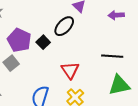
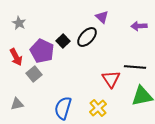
black square: (43, 42) -> (63, 41), moved
red triangle: (70, 70) -> (111, 79), moved

